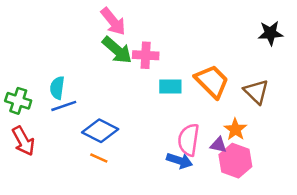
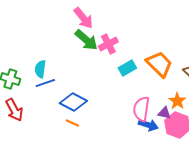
pink cross: (146, 55) -> (108, 44), turned -30
cyan rectangle: (170, 86) -> (127, 68), turned -30
blue arrow: (179, 161) -> (148, 125), moved

